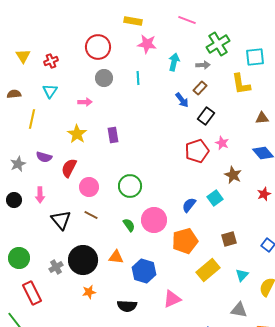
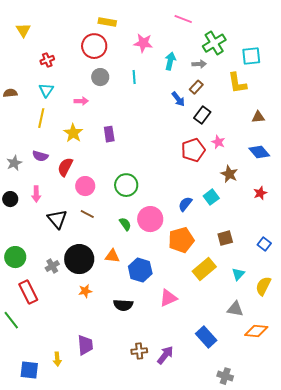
yellow rectangle: (133, 21) -> (107, 22), moved
yellow triangle: (23, 56) -> (23, 30), moved
yellow line: (32, 119) -> (41, 118), moved

